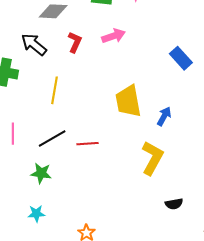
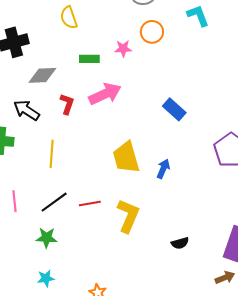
pink arrow: (114, 36) -> (105, 94), size x1.4
yellow L-shape: (152, 158) -> (128, 216), moved
black semicircle: (174, 204) -> (180, 243), moved

